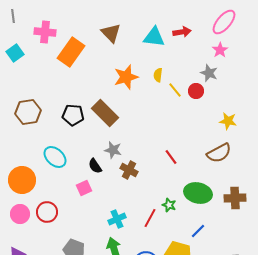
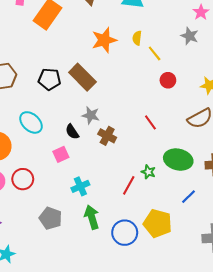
red circle: (196, 91) -> (168, 80), moved
cyan cross: (117, 219) -> (80, 186), moved
blue line: (198, 231) -> (189, 197), moved

